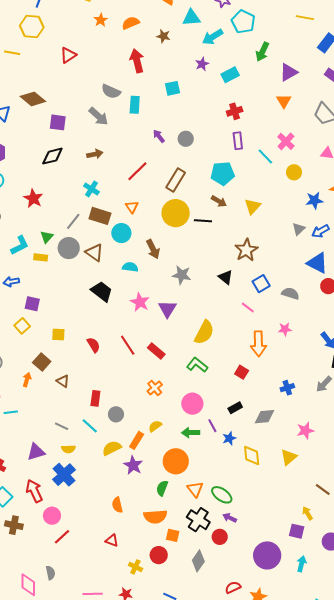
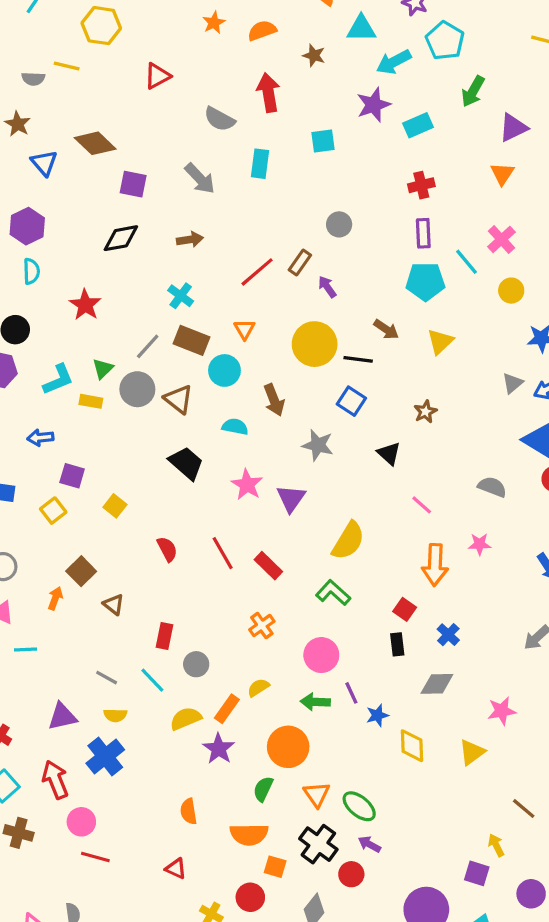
purple star: (202, 64) -> (373, 105), size x1.5
gray semicircle: (111, 91) -> (220, 119), moved
purple arrow: (159, 136) -> (327, 287), moved
cyan pentagon: (223, 173) -> (425, 281), moved
brown rectangle: (176, 180) -> (300, 263), moved, size x0.7
brown star: (246, 250) -> (425, 412), size x0.6
blue square: (261, 284) -> (351, 401), moved, turned -30
yellow square: (58, 334) -> (115, 506), moved, turned 32
blue cross: (287, 388) -> (448, 635), moved, turned -32
black rectangle: (235, 408) -> (397, 644), moved, turned -72
red line: (62, 537) -> (95, 857), turned 54

